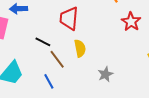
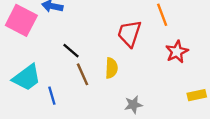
red trapezoid: (69, 18) -> (129, 34), moved
blue line: (49, 81) -> (52, 96), moved

